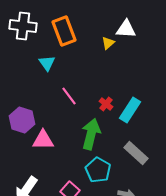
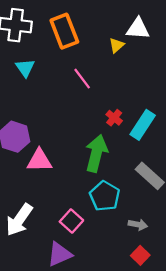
cyan triangle: (47, 63) -> (25, 68), moved
pink line: (69, 96) -> (82, 79), moved

